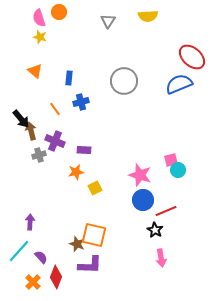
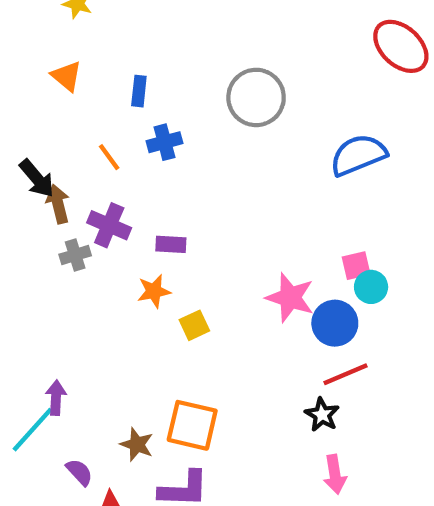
blue semicircle: (179, 84) -> (358, 155), moved
blue circle: (143, 200) -> (335, 323), moved
brown star: (77, 244) -> (137, 444), moved
cyan line: (19, 251) -> (33, 430), moved

